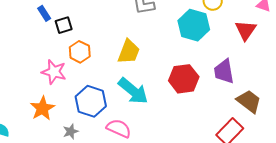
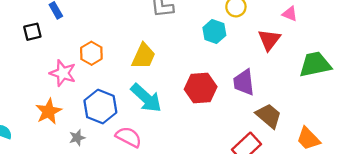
black square: (64, 25) -> (32, 32), moved
cyan hexagon: (194, 25) -> (214, 31), size x0.7

